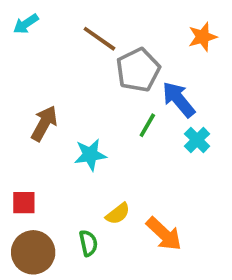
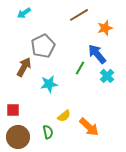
cyan arrow: (26, 24) -> (24, 13), moved
orange star: (203, 37) -> (105, 28), moved
brown line: (99, 39) -> (79, 15), moved, turned -66
gray pentagon: (138, 70) -> (43, 46), moved

